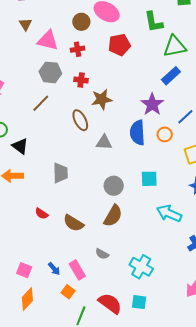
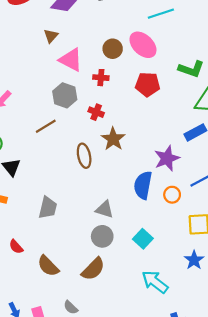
green L-shape: (154, 22) -> (191, 69), turned -75
brown star: (102, 99) -> (113, 139), turned 30
gray triangle: (104, 142) -> (105, 209), moved
cyan square: (149, 179) -> (143, 239), turned 30

